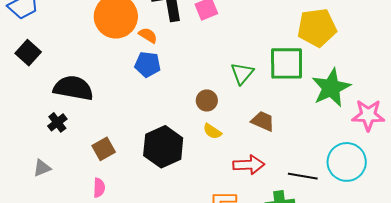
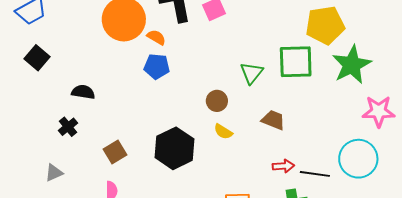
black semicircle: (73, 88) -> (83, 92), size x0.6
green star: (331, 88) -> (352, 65), moved
red arrow: (249, 165) -> (283, 166), moved, size x0.7

